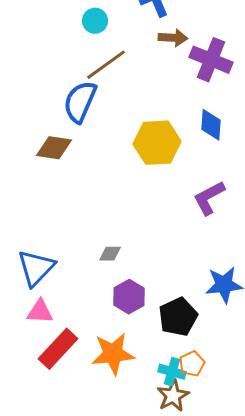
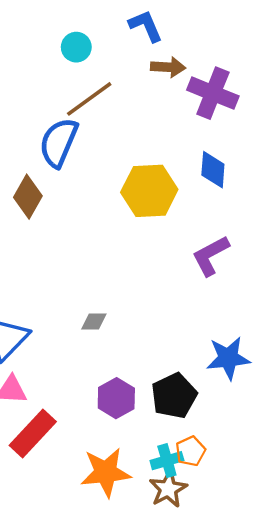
brown diamond: (54, 148) -> (28, 197), turned -69
purple hexagon: (129, 297) -> (116, 398), moved
orange star: (113, 354) -> (106, 472), moved
cyan cross: (172, 372) -> (167, 461), turned -32

